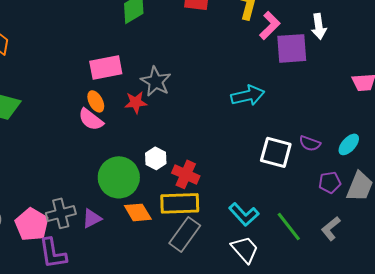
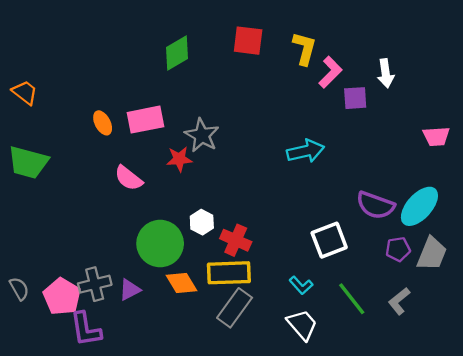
purple square: (292, 48) -> (355, 98), size x0.7
orange ellipse: (96, 101) -> (103, 123), moved
purple semicircle: (310, 143) -> (375, 205), size x1.6
cyan ellipse: (349, 144) -> (419, 206), size x1.6
white square: (276, 152) -> (329, 240), moved, turned -36
cyan L-shape: (244, 214) -> (301, 285), size x0.7

